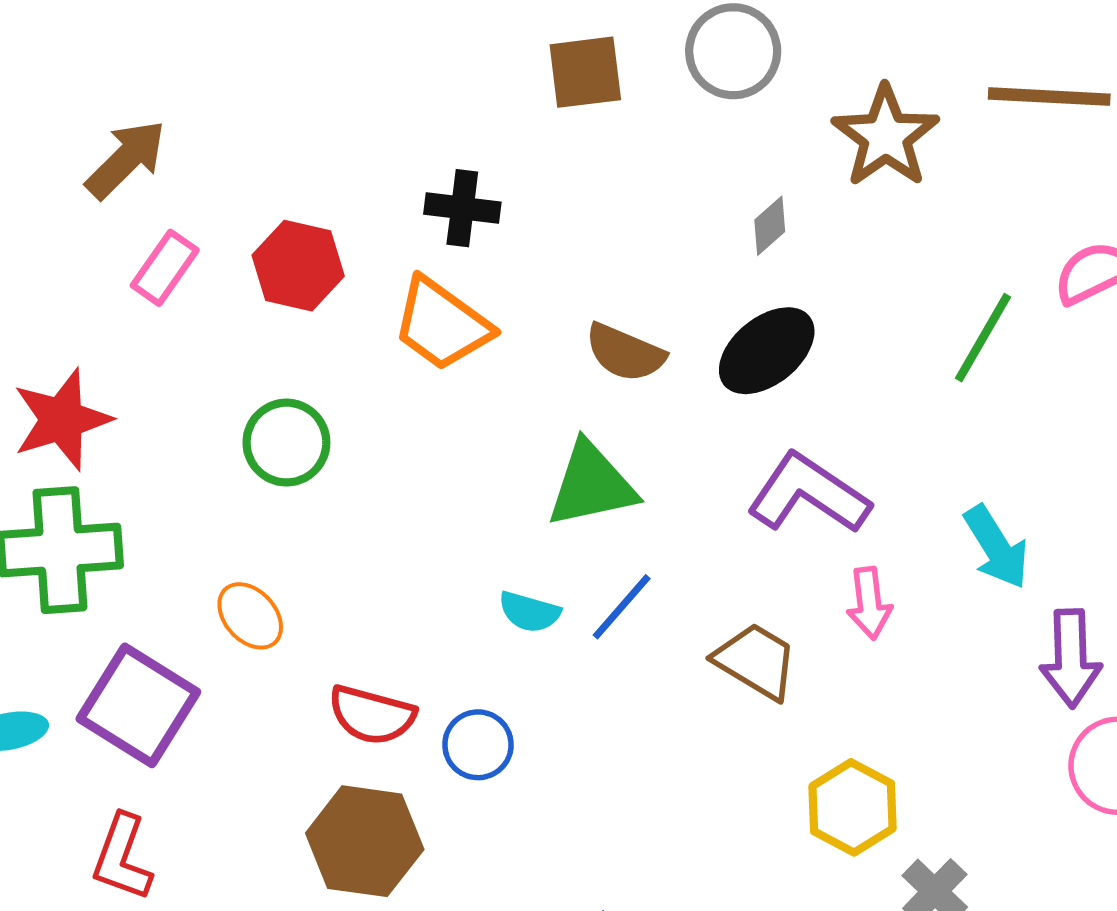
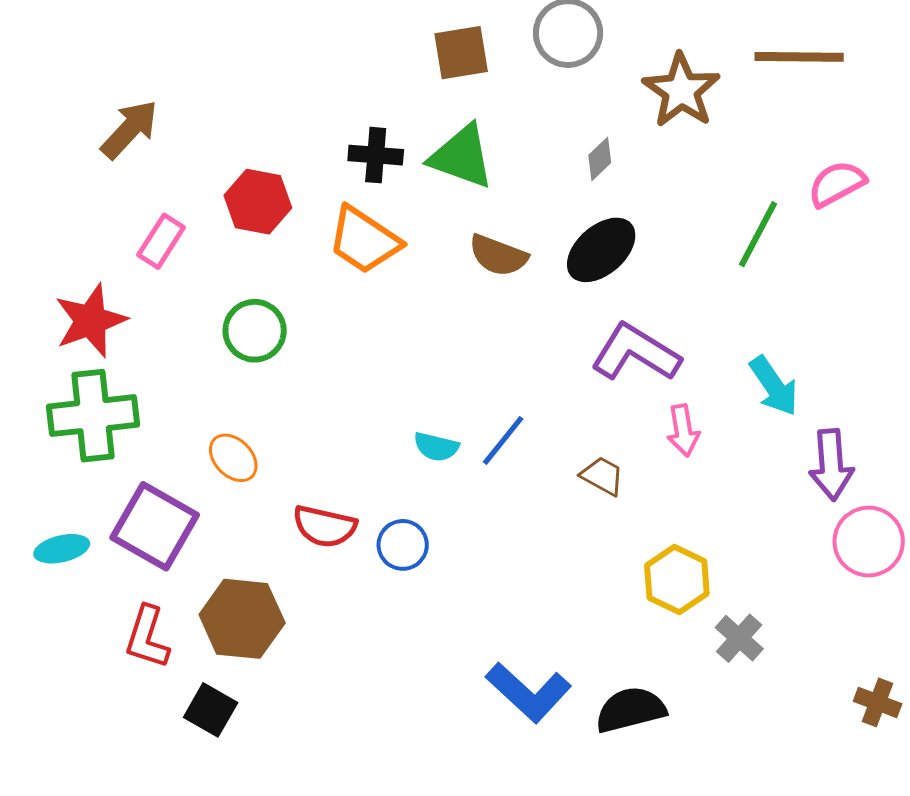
pink rectangle: (165, 268) -> (161, 241), moved
green triangle: (592, 485) -> (462, 157), moved, turned 34
brown trapezoid: (756, 661) -> (602, 476), size x0.7
brown hexagon: (365, 841) -> (242, 619), moved

